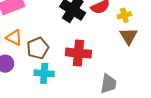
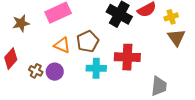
brown pentagon: (38, 48) -> (88, 41), moved
cyan cross: (44, 73) -> (96, 68), moved

